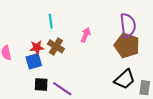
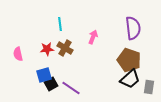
brown pentagon: (127, 45) -> (129, 60), moved
blue square: (34, 61) -> (44, 75), moved
black square: (41, 85) -> (51, 84), turned -32

